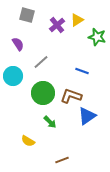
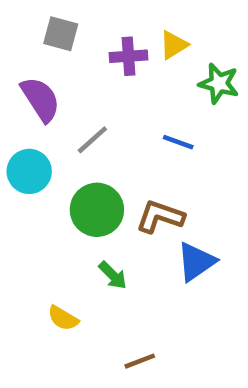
purple cross: (57, 25) -> (129, 56), turned 35
purple semicircle: (18, 44) -> (40, 99), size x1.5
blue line: (82, 71) -> (178, 142), moved

